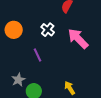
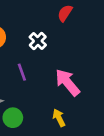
pink arrow: (78, 39) -> (67, 82), moved

